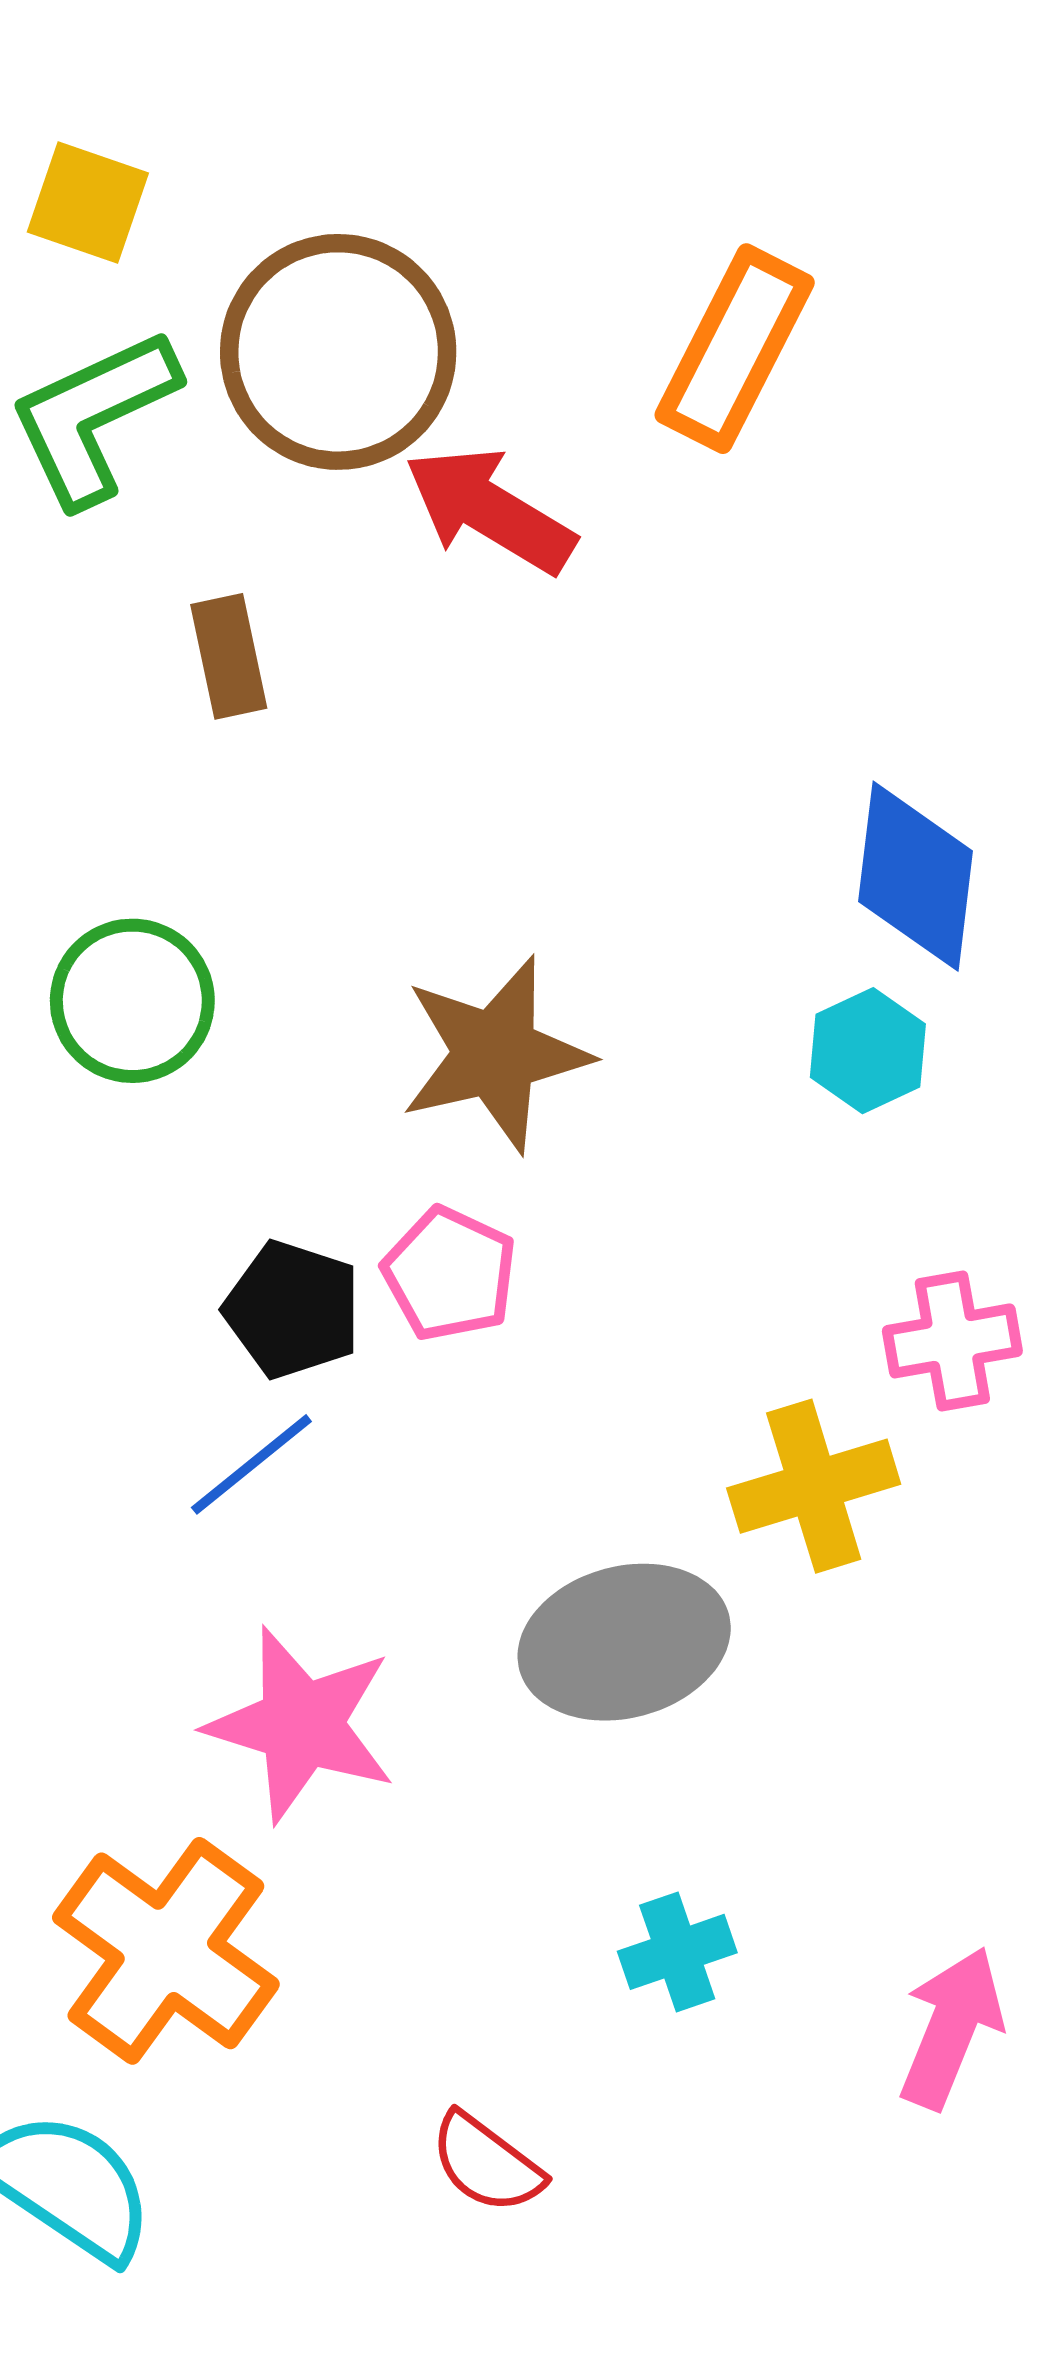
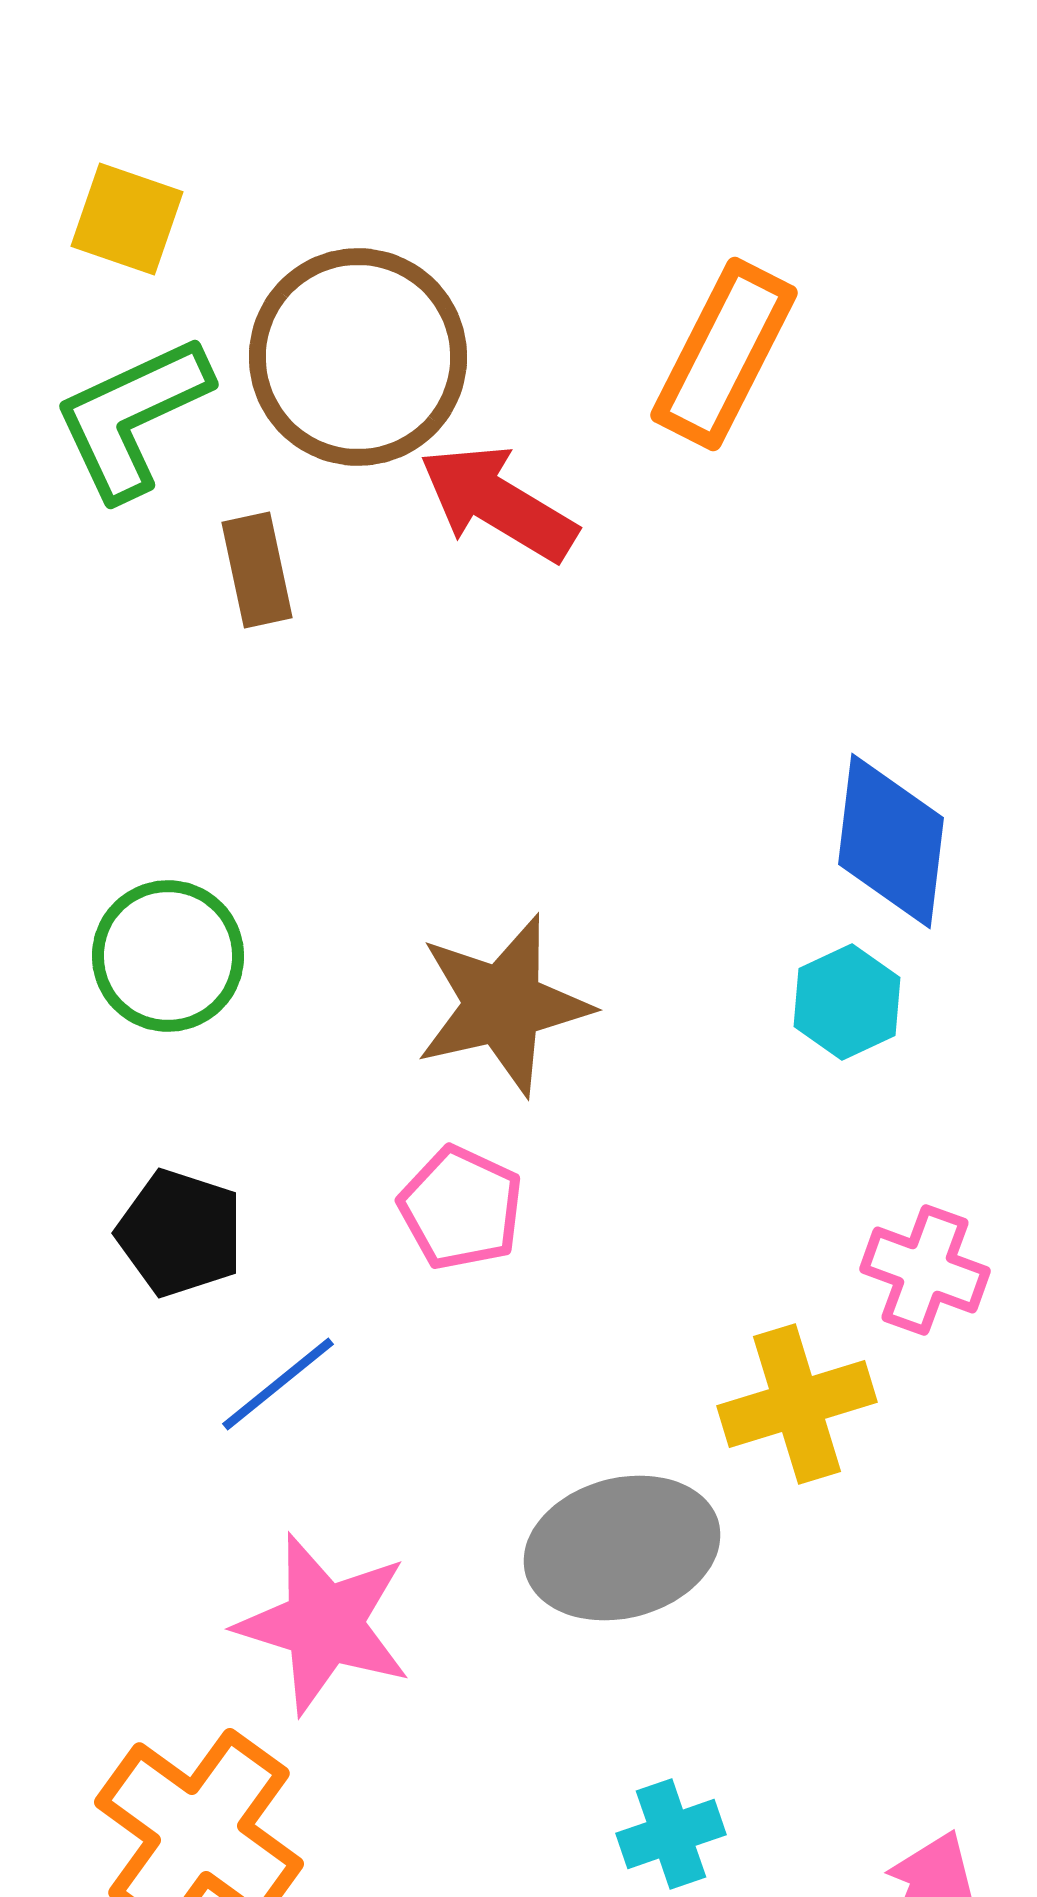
brown rectangle: (229, 656) -> (257, 570), moved
black pentagon: (293, 1310) -> (180, 1233), moved
pink cross: (952, 1341) -> (925, 1270), turned 30

